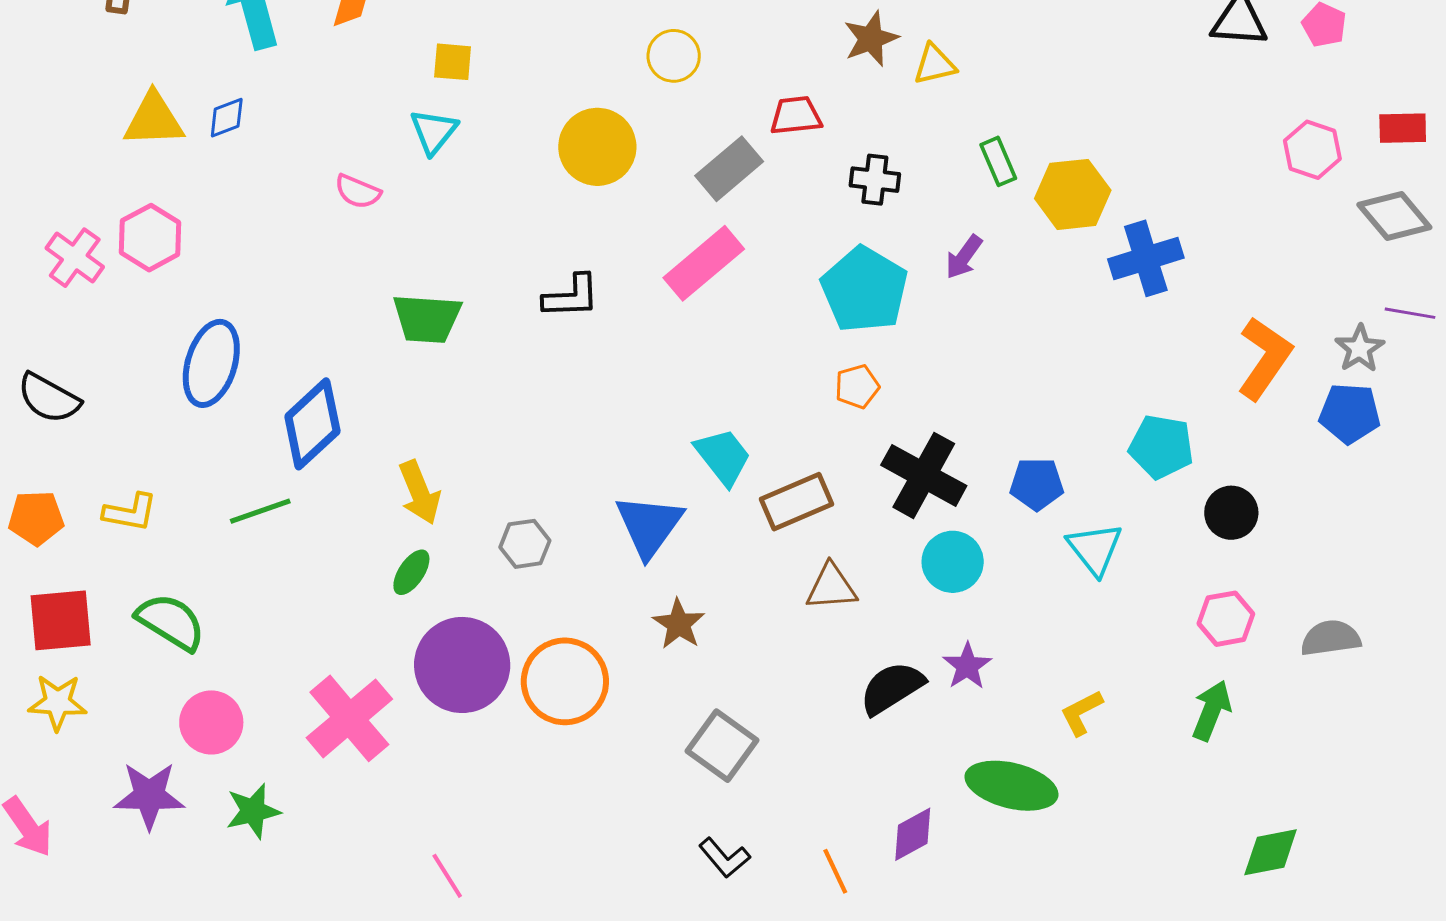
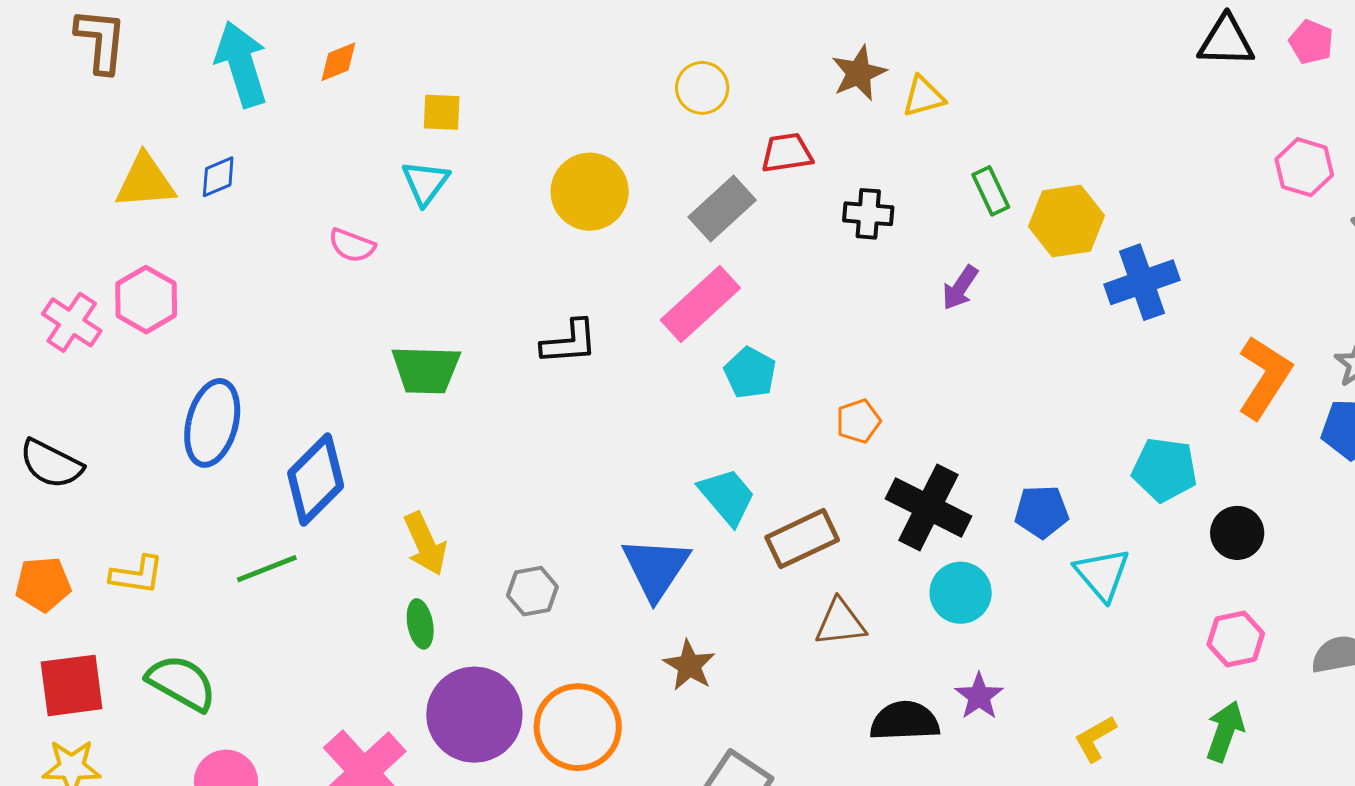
yellow circle: (674, 56) -> (702, 88), moved
cyan pentagon: (864, 290) -> (750, 373), moved, size x0.6
green ellipse: (411, 572) -> (420, 624), turned -42
black semicircle: (892, 688) -> (905, 721), turned 32

